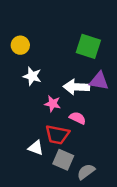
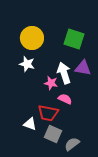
yellow circle: (20, 45) -> (32, 38), moved, size x1.5
white arrow: (76, 87) -> (64, 73), turned 70
pink star: (53, 104) -> (51, 83), moved

